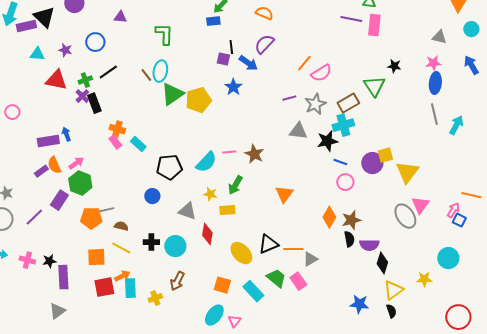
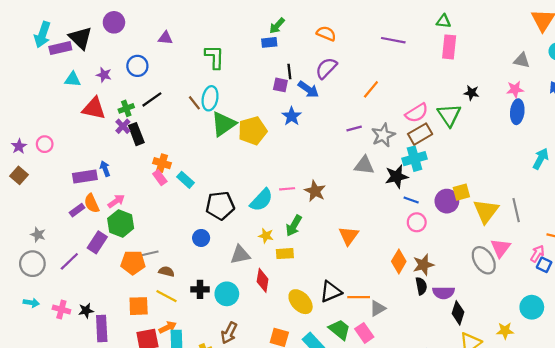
purple line: (351, 19) -> (393, 40), moved
pink semicircle: (321, 73) -> (417, 113), moved
gray line: (434, 114) -> (516, 210), moved
gray triangle: (187, 211) -> (240, 255), turned -30

